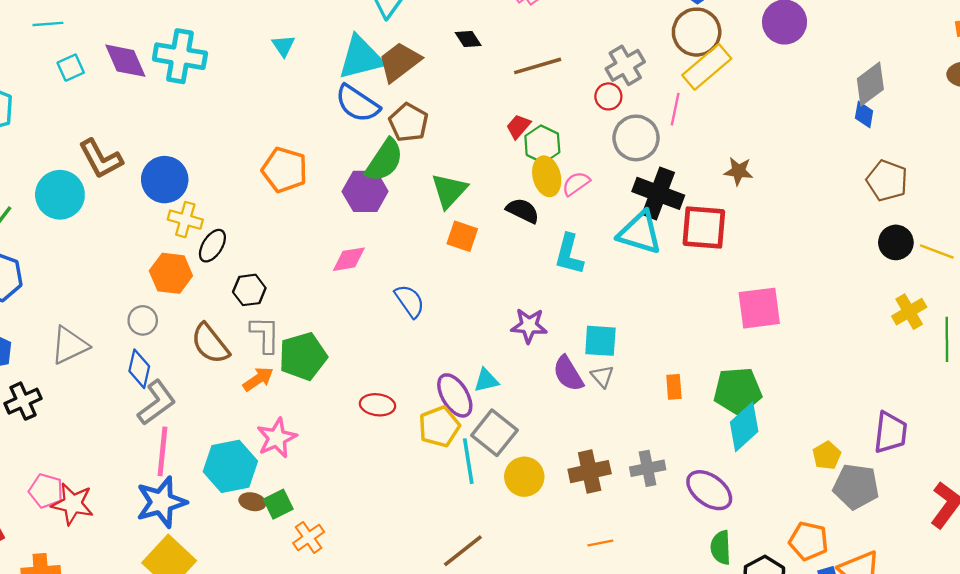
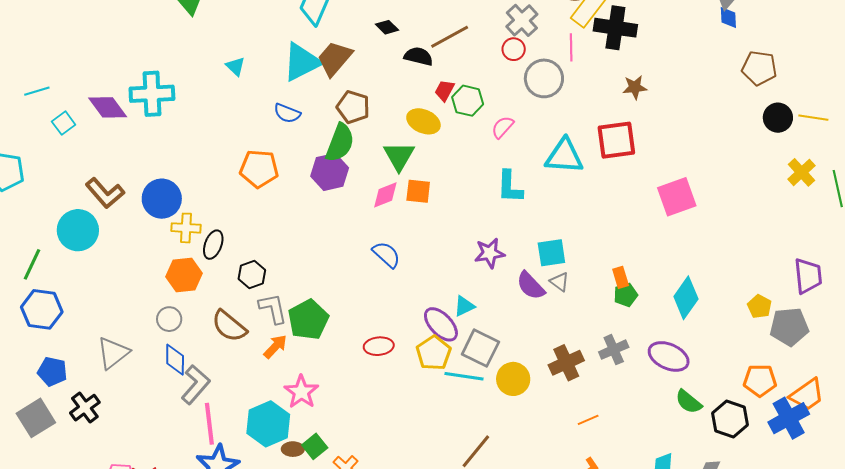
blue semicircle: (357, 104) -> (287, 113), moved, size x0.7
yellow ellipse: (547, 176) -> (423, 121), moved, turned -40
black cross: (658, 193) -> (615, 28), moved
black semicircle: (523, 211) -> (418, 56), moved
pink diamond: (349, 259) -> (385, 195), moved
green pentagon: (738, 391) -> (626, 295), moved, size x0.6
cyan line: (468, 461) -> (464, 376), turned -60
green semicircle: (721, 547) -> (689, 402), turned -36

